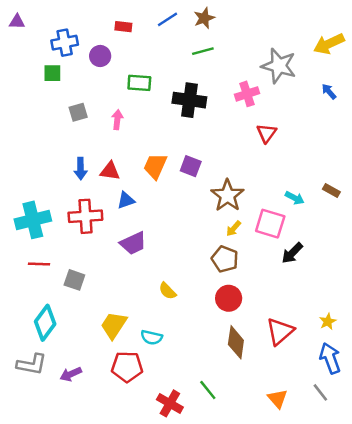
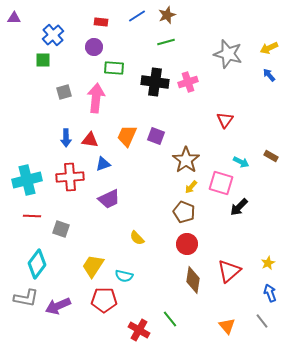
blue cross: (65, 43) -> (53, 35), turned -30
yellow arrow: (329, 44) -> (269, 48), moved, size x0.7
purple circle: (100, 56) -> (94, 47), moved
pink cross: (247, 94) -> (188, 82), moved
pink arrow: (117, 120) -> (96, 98), size x1.8
red triangle: (267, 133) -> (225, 120), moved
blue arrow: (330, 358) -> (270, 293), size x0.7
purple arrow: (71, 374) -> (58, 306), size x1.4

